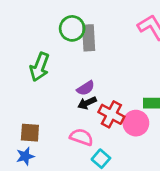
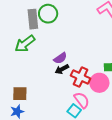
gray rectangle: (89, 38) -> (33, 19), moved
green arrow: (40, 67) -> (25, 44), turned 35
pink semicircle: (81, 137) -> (82, 100), moved, turned 36

